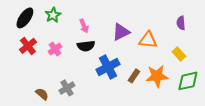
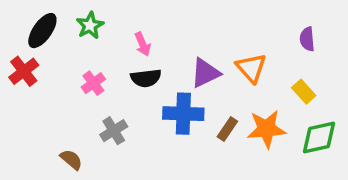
purple triangle: (121, 32) -> (205, 73), moved
orange triangle: (148, 40) -> (251, 68), turned 42
red cross: (28, 46) -> (24, 71), moved
blue cross: (108, 67) -> (183, 114), turned 30
gray cross: (67, 88) -> (114, 131), moved

